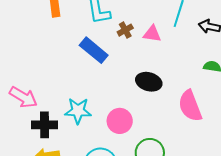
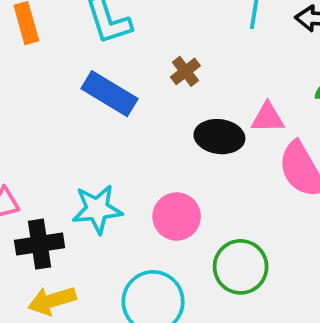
brown cross: (125, 30) -> (185, 71), moved
pink triangle: (152, 34) -> (268, 118), moved

